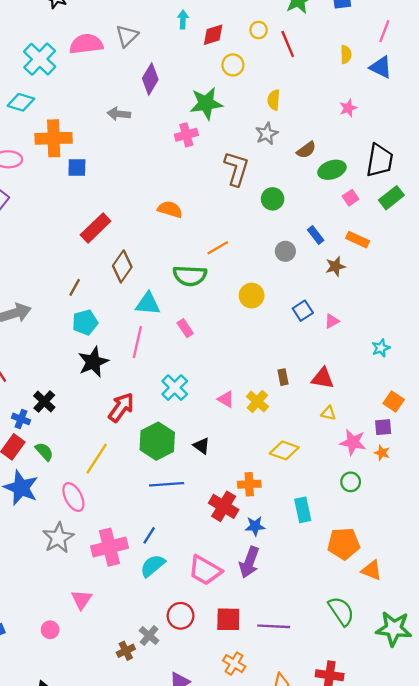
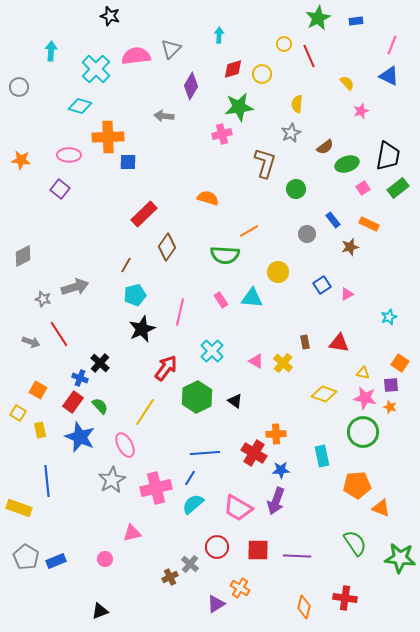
red diamond: (213, 35) -> (233, 69), moved
yellow semicircle: (346, 54) -> (347, 83), moved, turned -42
cyan triangle: (148, 304) -> (252, 298), moved
yellow triangle: (328, 413) -> (363, 373), moved
yellow diamond: (284, 450) -> (324, 394), moved
green circle: (351, 482) -> (363, 432), size x1.8
blue line: (167, 484) -> (205, 453), moved
pink triangle: (82, 599) -> (132, 533), turned 42
orange cross: (234, 664) -> (240, 588), moved

